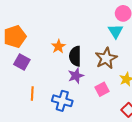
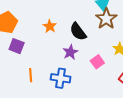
black semicircle: (75, 56) -> (78, 32), moved, turned -30
brown star: (106, 58) -> (106, 19), moved

